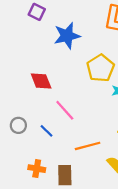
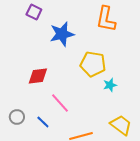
yellow pentagon: (100, 68) -> (93, 64), turned -30
red diamond: (41, 81) -> (38, 76), turned -75

